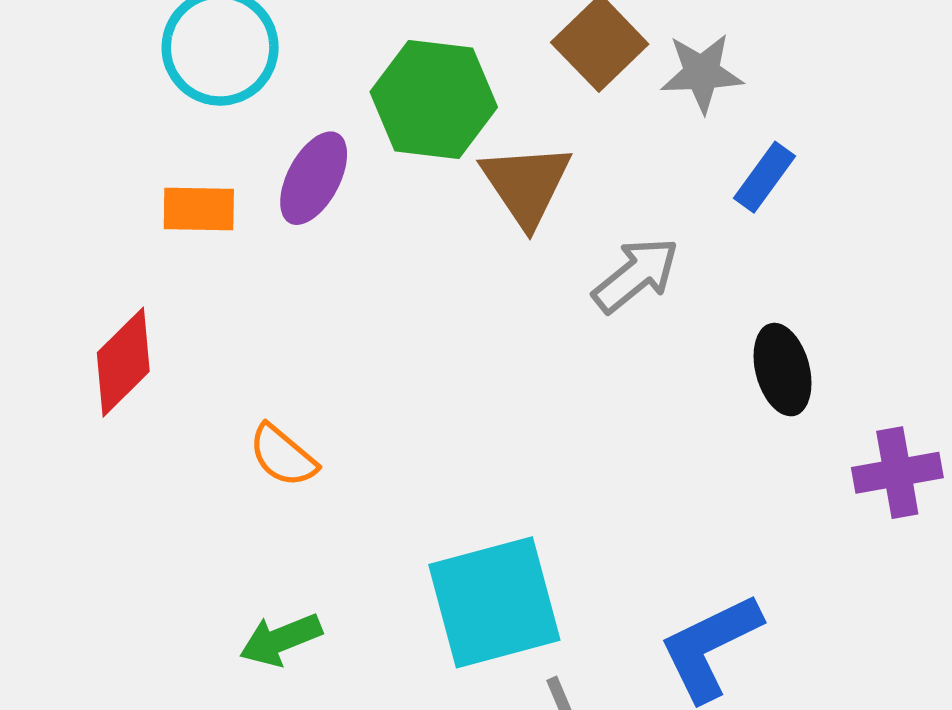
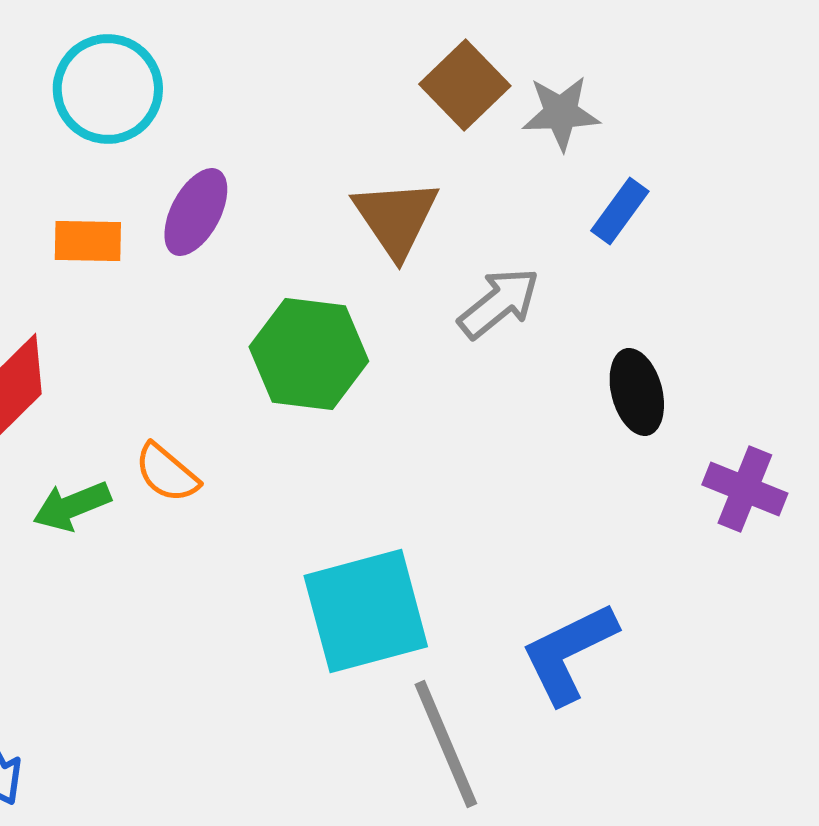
green hexagon: (434, 99) -> (309, 354), moved
purple cross: (897, 473) -> (745, 489), turned 32
green arrow: (281, 640) -> (72, 506), moved

